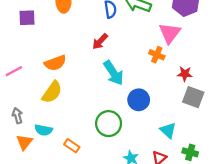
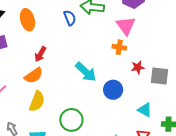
red arrow: (100, 41) -> (40, 54), moved
red star: (185, 74) -> (138, 67), moved
green circle: (109, 124) -> (71, 120), moved

